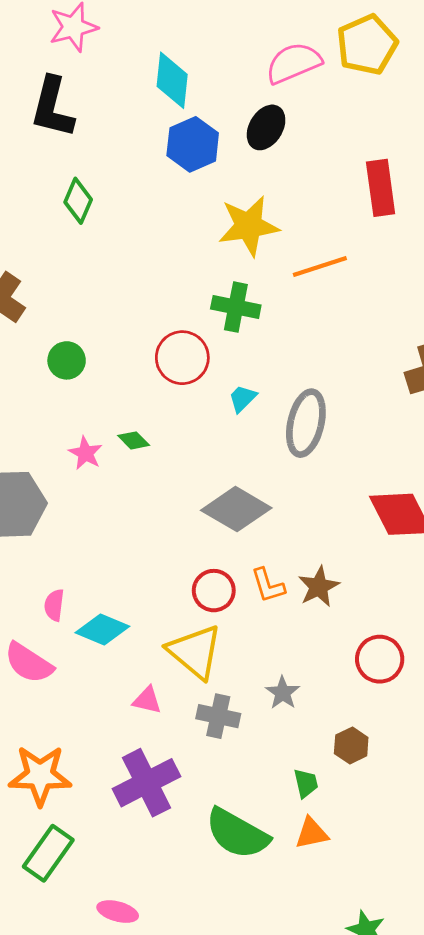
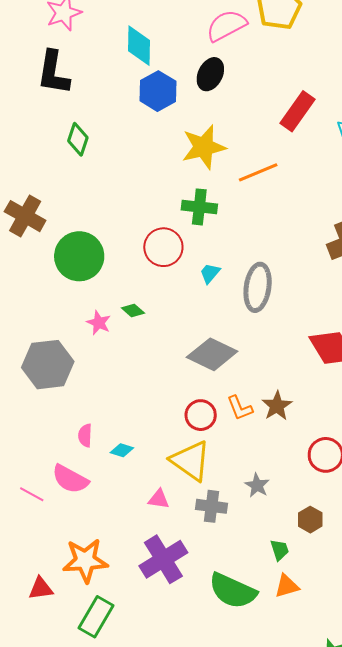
red rectangle: (381, 188) -> (298, 111), turned 48
green circle: (67, 360) -> (79, 256), size x1.8
cyan diamond: (102, 630) -> (122, 450), size x0.6

